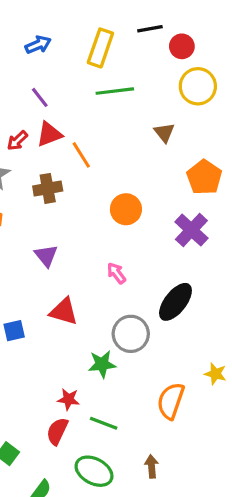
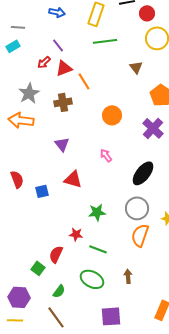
blue arrow: (38, 45) -> (57, 12), turned 35
red arrow: (17, 141) -> (44, 62), moved
gray circle: (131, 334) -> (137, 208), moved
red semicircle: (57, 431) -> (56, 254), moved

